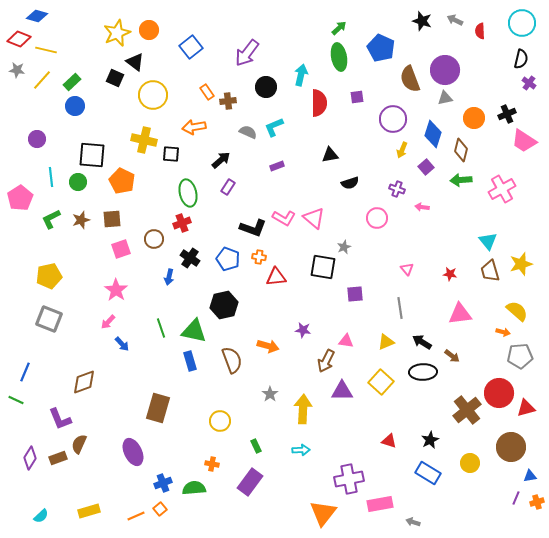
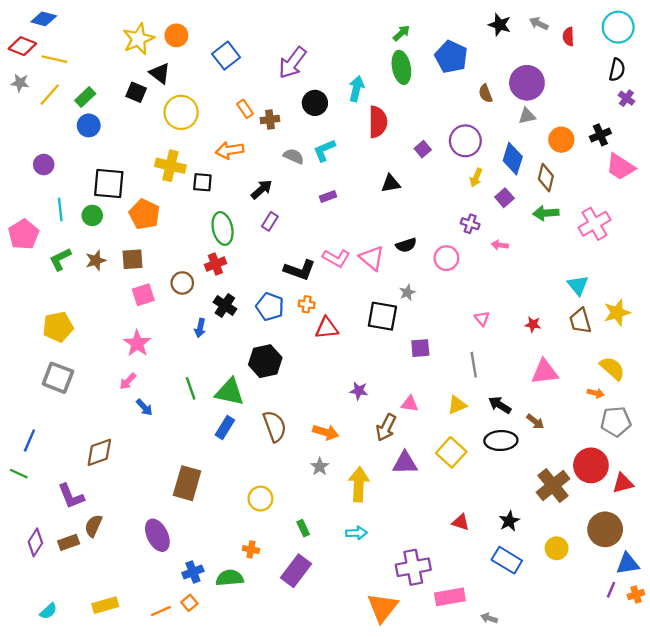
brown semicircle: (410, 79) -> (485, 93), size x0.6
purple square: (357, 97) -> (423, 149), moved, turned -32
black semicircle: (350, 183) -> (406, 245), moved
orange arrow: (268, 346) -> (326, 432), moved
blue rectangle: (190, 361) -> (225, 427), turned 48
blue triangle: (530, 476) -> (628, 564), size x1.5

